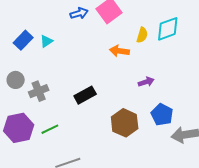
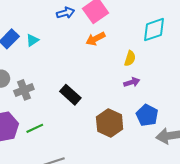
yellow semicircle: (142, 35) -> (130, 58), moved
orange arrow: (119, 51) -> (95, 39), moved, turned -36
black rectangle: (85, 95) -> (70, 95), turned 70

